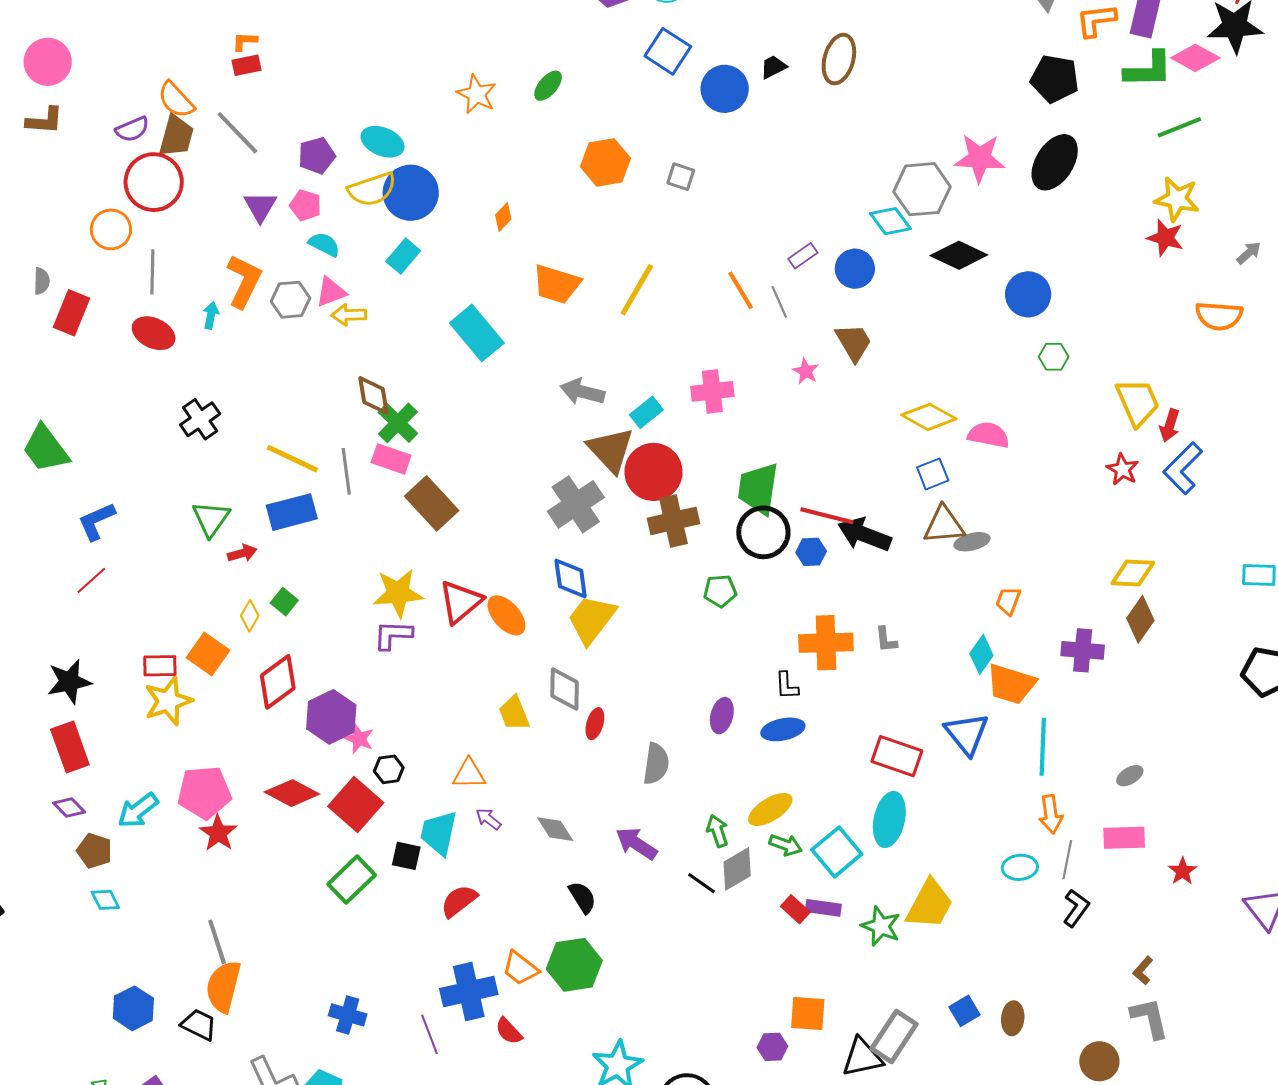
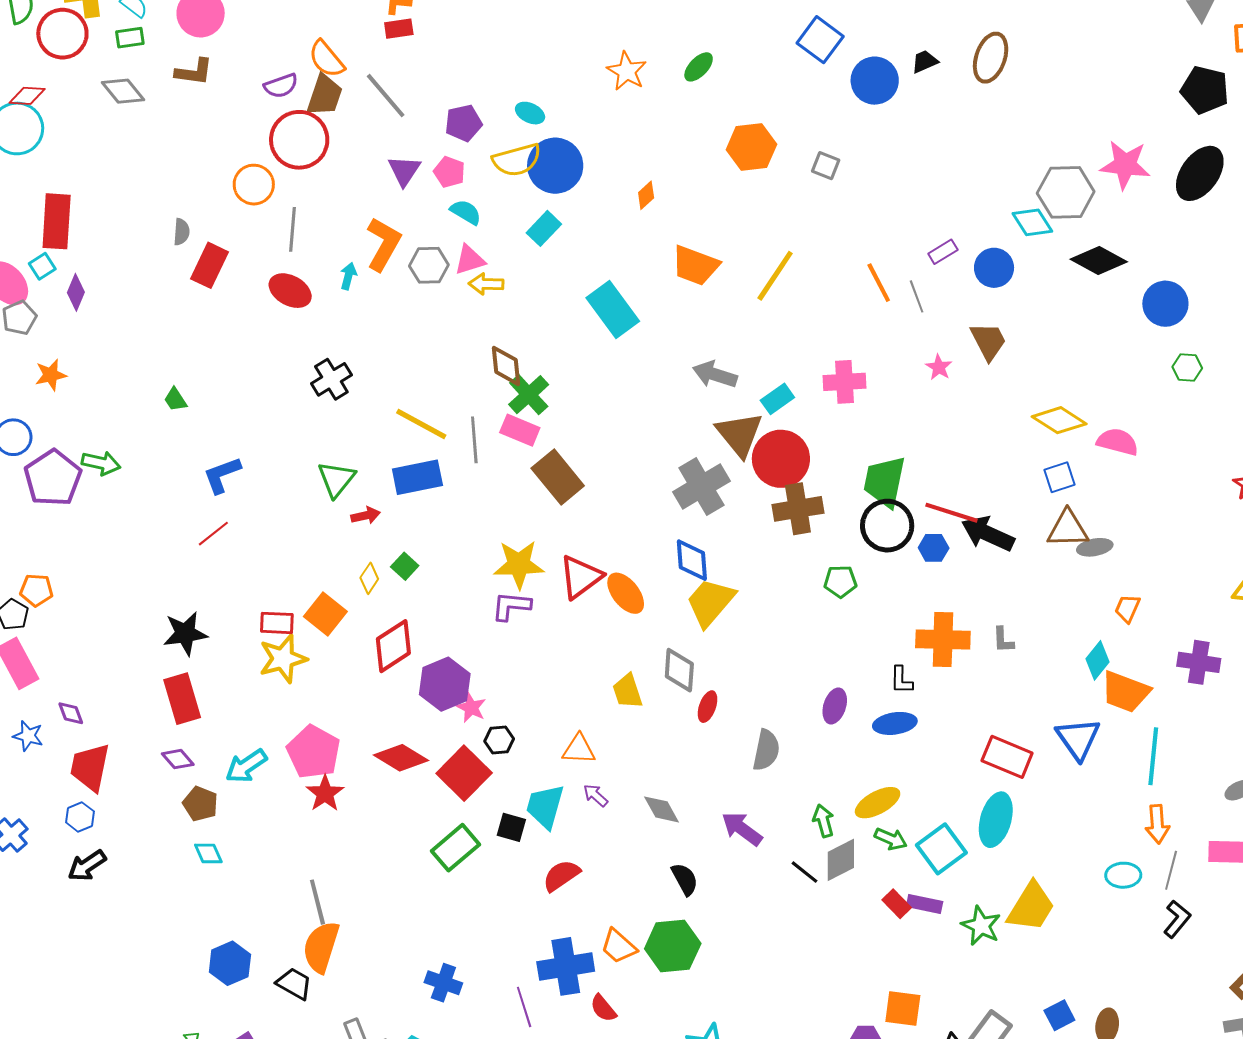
cyan ellipse: (382, 142) -> (530, 113), size x0.7
green trapezoid: (45, 449) -> (175, 400), size x0.5
pink pentagon: (204, 792) -> (314, 752), turned 30

